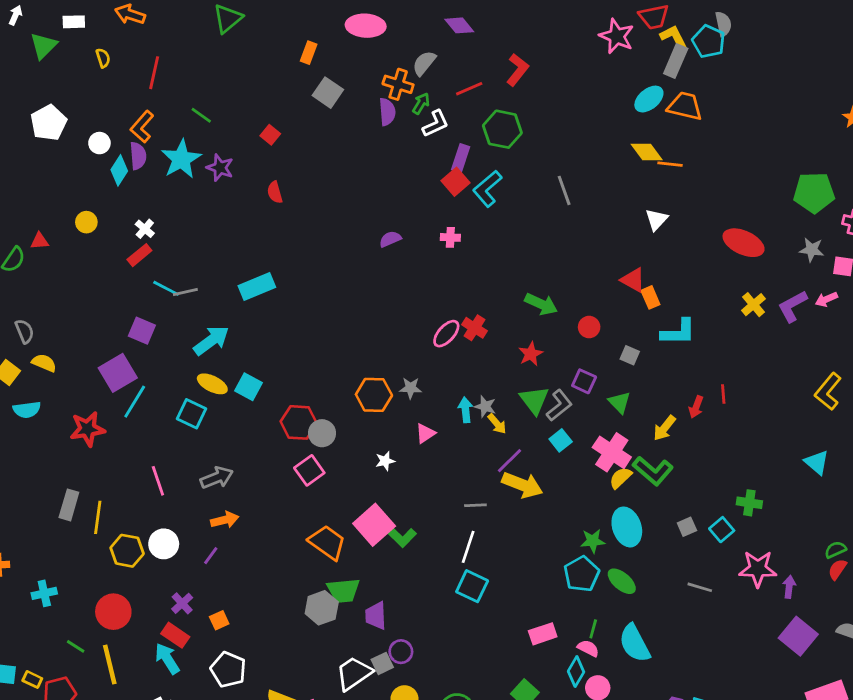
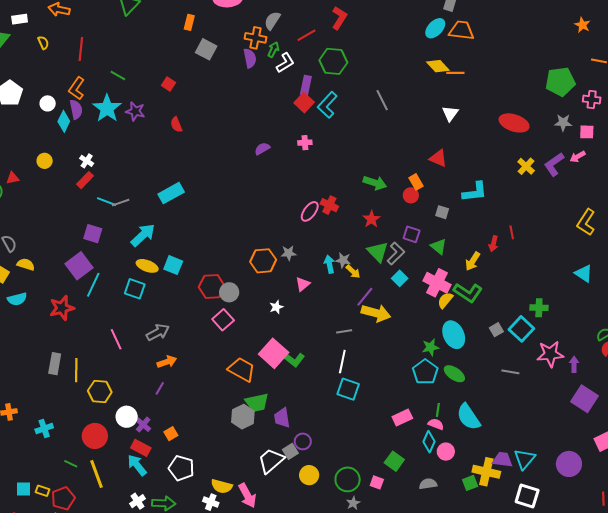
orange rectangle: (650, 297) -> (416, 182), moved
cyan square: (722, 530) -> (521, 329), size x1.4
white circle: (164, 544) -> (127, 417), moved

